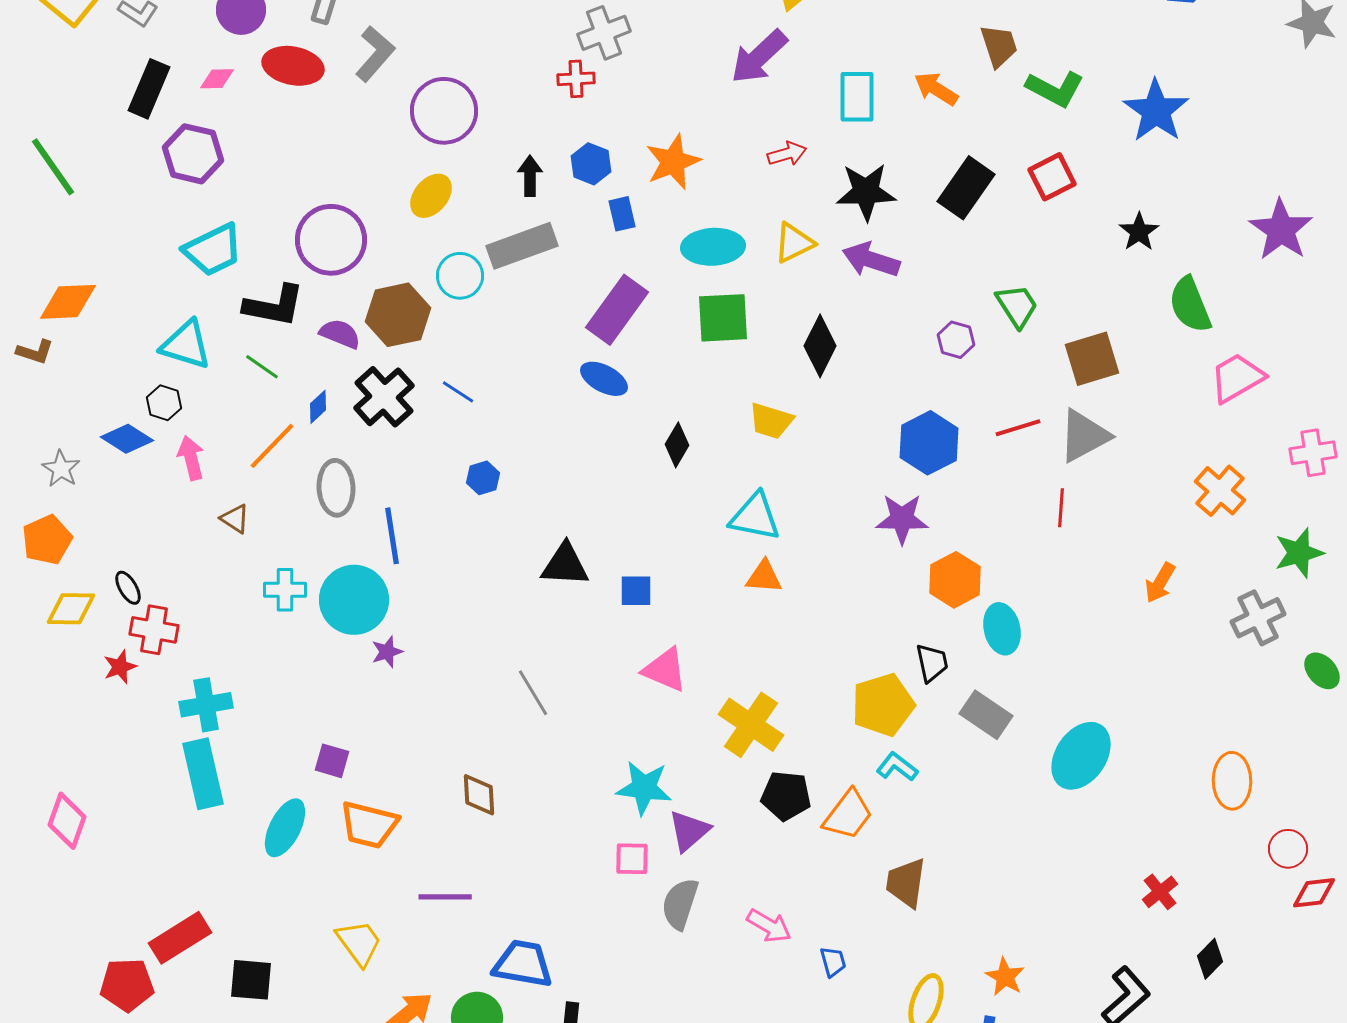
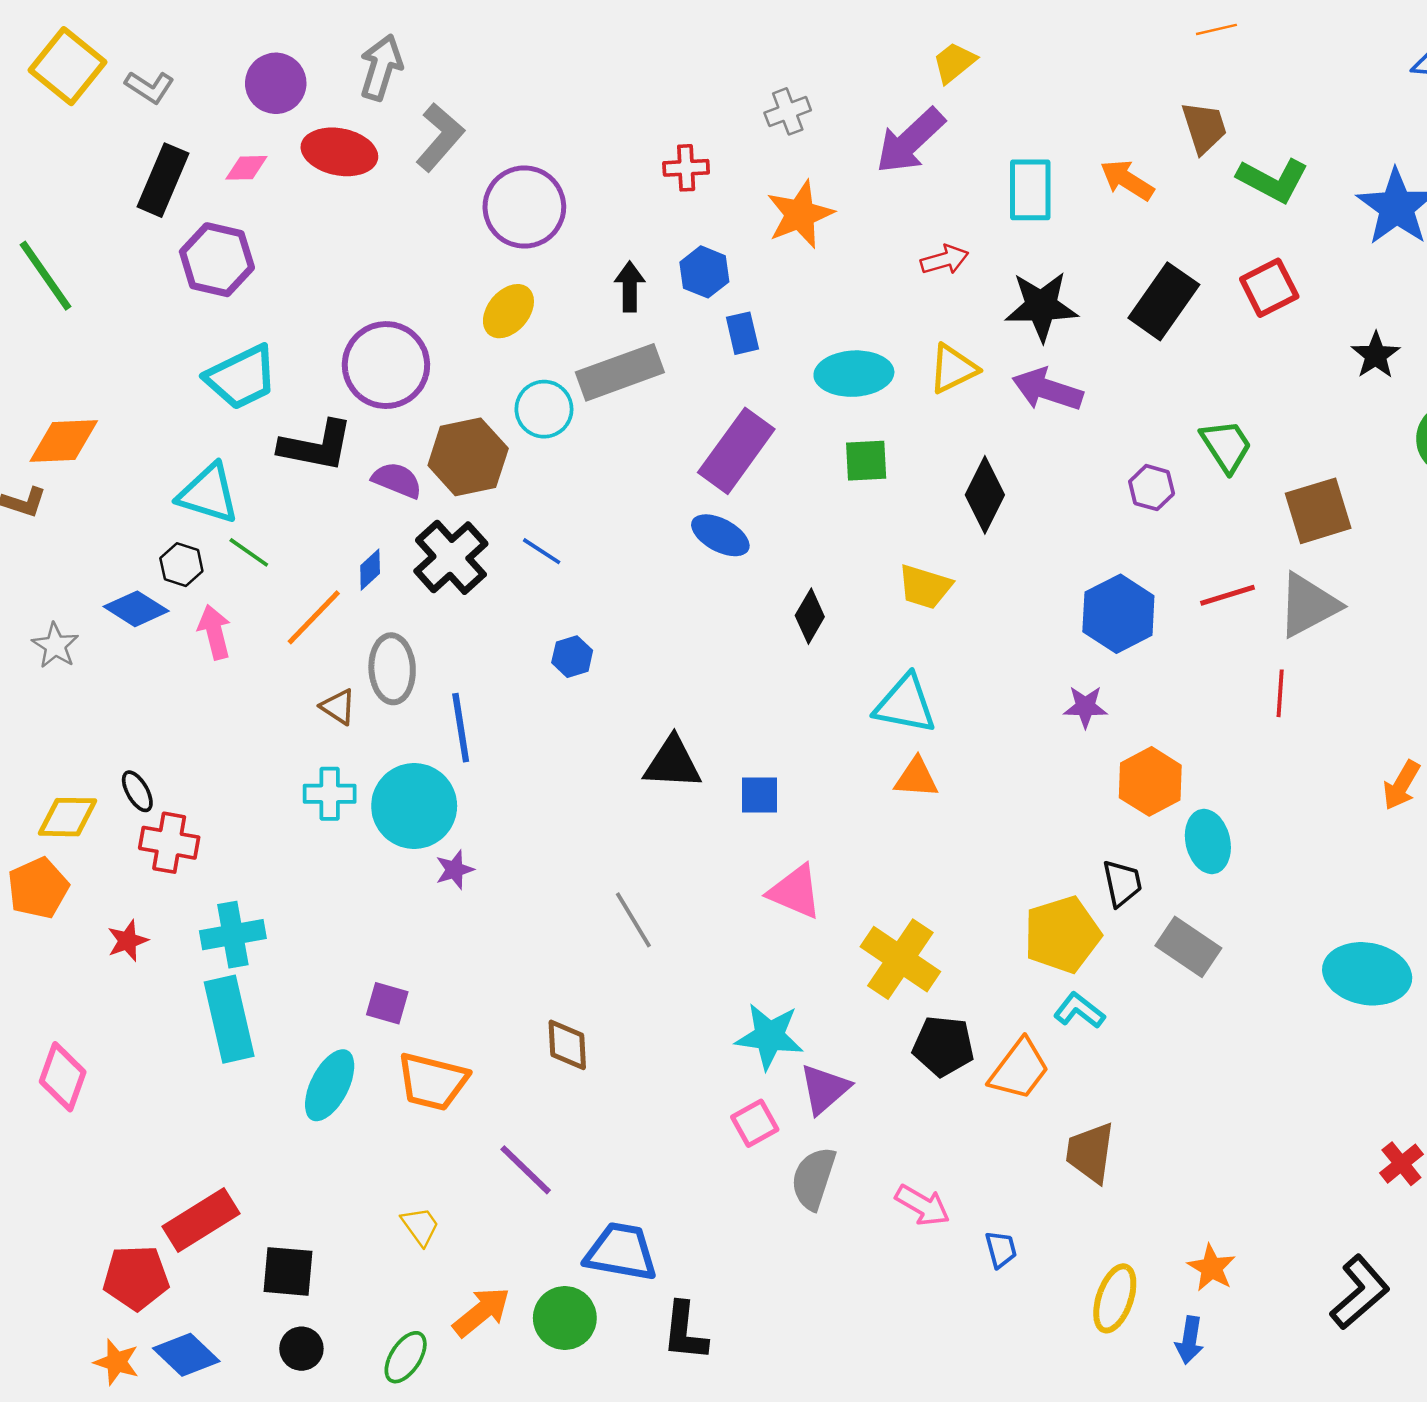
gray cross: (604, 33) -> (788, 111), moved, size x0.7
orange star: (673, 162) -> (800, 214), moved
green square: (723, 318) -> (866, 461), size x0.7
green line: (262, 367) -> (249, 552), moved
brown triangle: (235, 519) -> (338, 707), moved
purple star: (902, 519) -> (1085, 707), size x0.7
orange pentagon: (47, 540) -> (38, 888), moved
red star: (120, 667) -> (128, 941), moved
cyan ellipse: (1081, 756) -> (1367, 974), moved, turned 66
pink square: (632, 859) -> (755, 1123), turned -30
purple line: (445, 897) -> (526, 1170), turned 44
yellow trapezoid: (359, 943) -> (420, 1226), size x0.7

